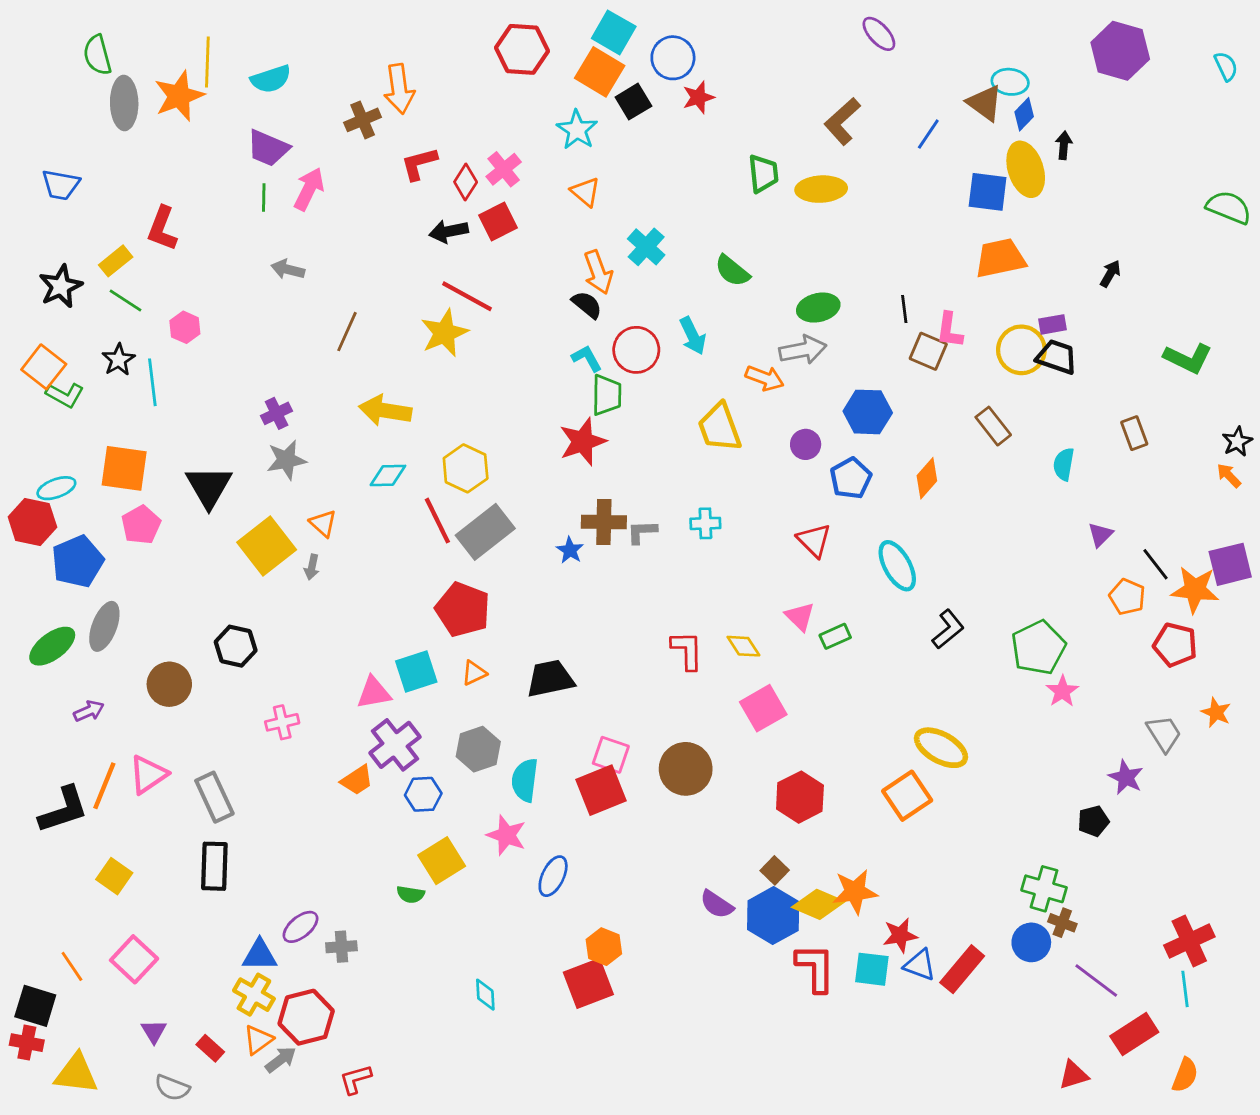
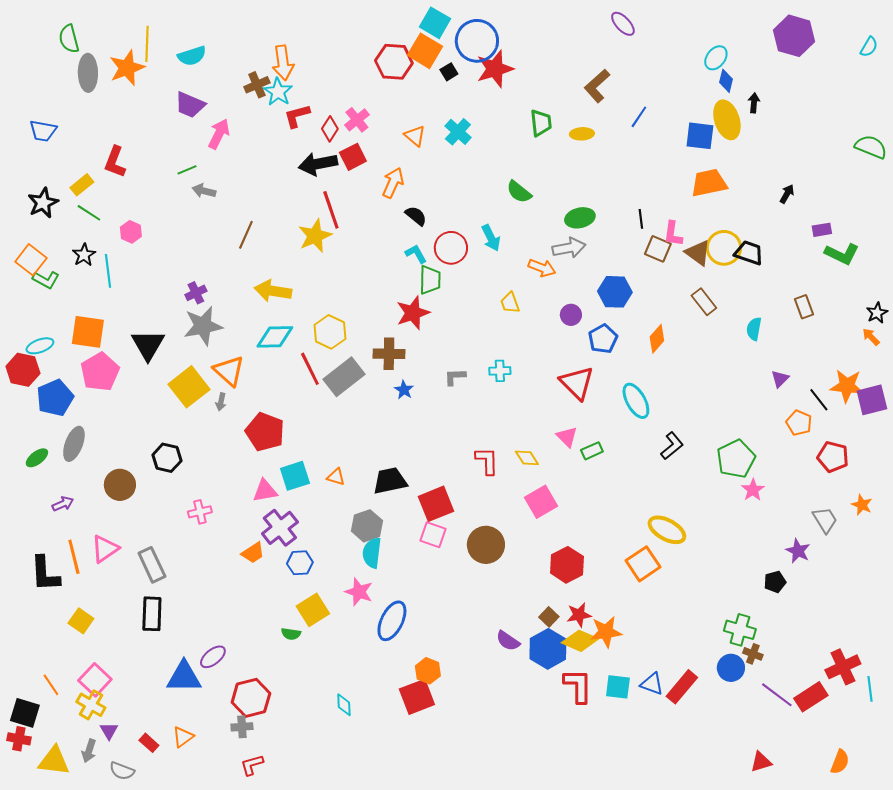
red hexagon: (522, 49) -> (394, 62), moved
blue circle: (673, 58) -> (477, 41), size x1.4
cyan semicircle: (1226, 66) -> (869, 47), turned 55
cyan ellipse: (1010, 82) -> (716, 58), turned -60
red star: (698, 97) -> (495, 69), size x1.6
black square: (633, 102) -> (449, 72), size x0.7
brown triangle: (985, 103) -> (698, 253), moved
blue diamond: (1024, 114) -> (726, 81), turned -30
cyan star: (577, 130) -> (278, 92), moved
blue line: (928, 134) -> (639, 117), moved
yellow ellipse: (821, 189) -> (582, 134), size x0.7
green line: (264, 198) -> (187, 170), moved, turned 66
black arrow: (449, 231) -> (318, 164), size x1.4
cyan cross: (646, 247) -> (458, 132), moved
orange arrow: (598, 272) -> (393, 183), moved, turned -136
red line: (467, 296) -> (331, 210), turned 42
purple rectangle: (1052, 324) -> (822, 230), moved
yellow trapezoid: (720, 427) -> (510, 303), size x0.6
gray star: (286, 460) -> (203, 326), size x1.4
cyan diamond: (388, 475) -> (275, 337), size x1.4
brown cross: (604, 522) -> (389, 354), moved
orange triangle: (323, 523) -> (229, 371), size x1.6
pink pentagon: (141, 525) -> (100, 372), size x1.4
red triangle: (814, 540) -> (577, 383), size x1.4
orange star: (1195, 590) -> (847, 386), moved
red pentagon: (463, 609) -> (265, 432), moved
green ellipse: (52, 646) -> (37, 458), size x0.7
orange triangle: (474, 673) -> (336, 477), turned 42
gray hexagon: (478, 749) -> (367, 526), moved
orange line: (104, 786) -> (74, 557), turned -36
red square: (601, 790) -> (436, 504), moved
black L-shape: (63, 810) -> (45, 574), turned 105
blue ellipse: (553, 876) -> (392, 621), size x1.4
red star: (900, 935) -> (579, 615), moved
gray cross: (341, 947) -> (242, 727), moved
blue triangle: (260, 955) -> (184, 677), size x1.4
cyan line: (1185, 989) -> (870, 689), moved
yellow cross: (254, 995) -> (91, 705), moved
red hexagon: (306, 1017) -> (251, 698), moved
red rectangle: (1134, 1034) -> (811, 697), moved
gray arrow: (281, 1060) -> (89, 751), moved, turned 145

